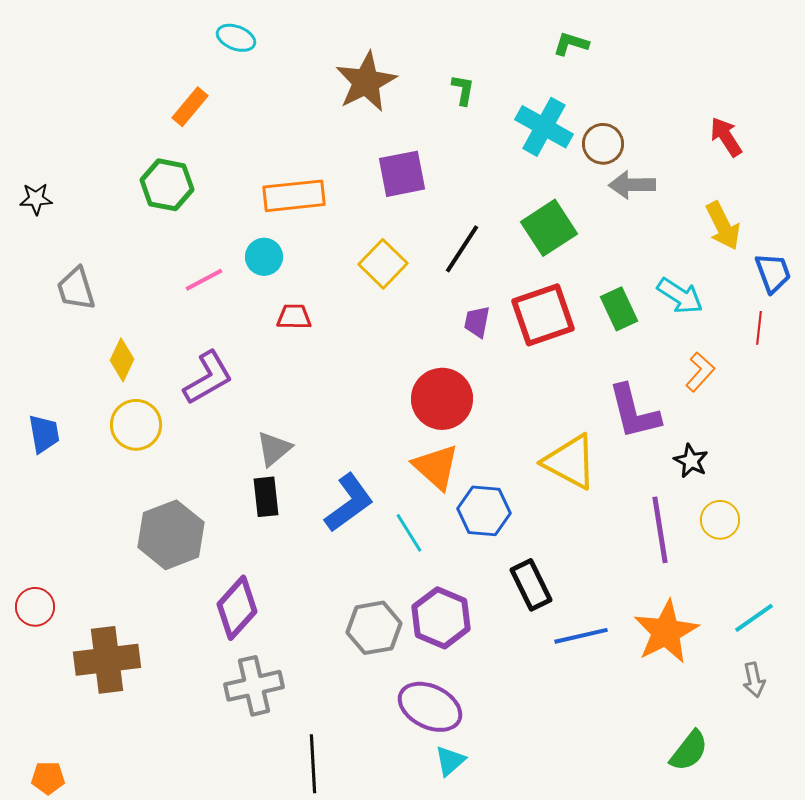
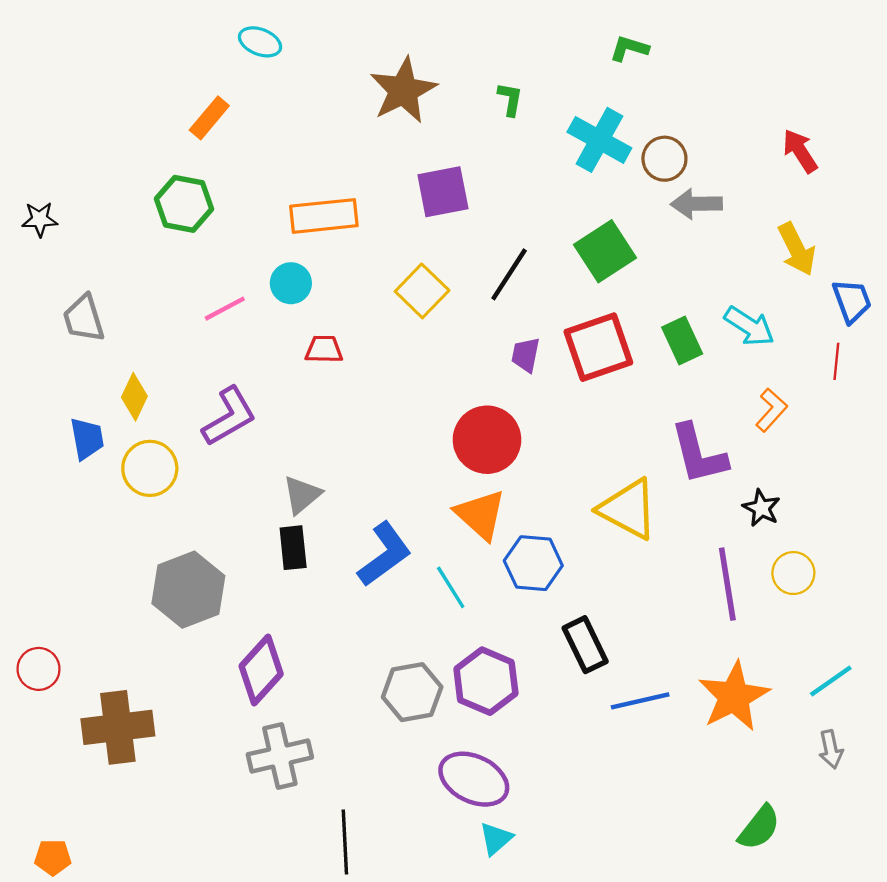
blue trapezoid: (44, 434) -> (87, 439), moved

